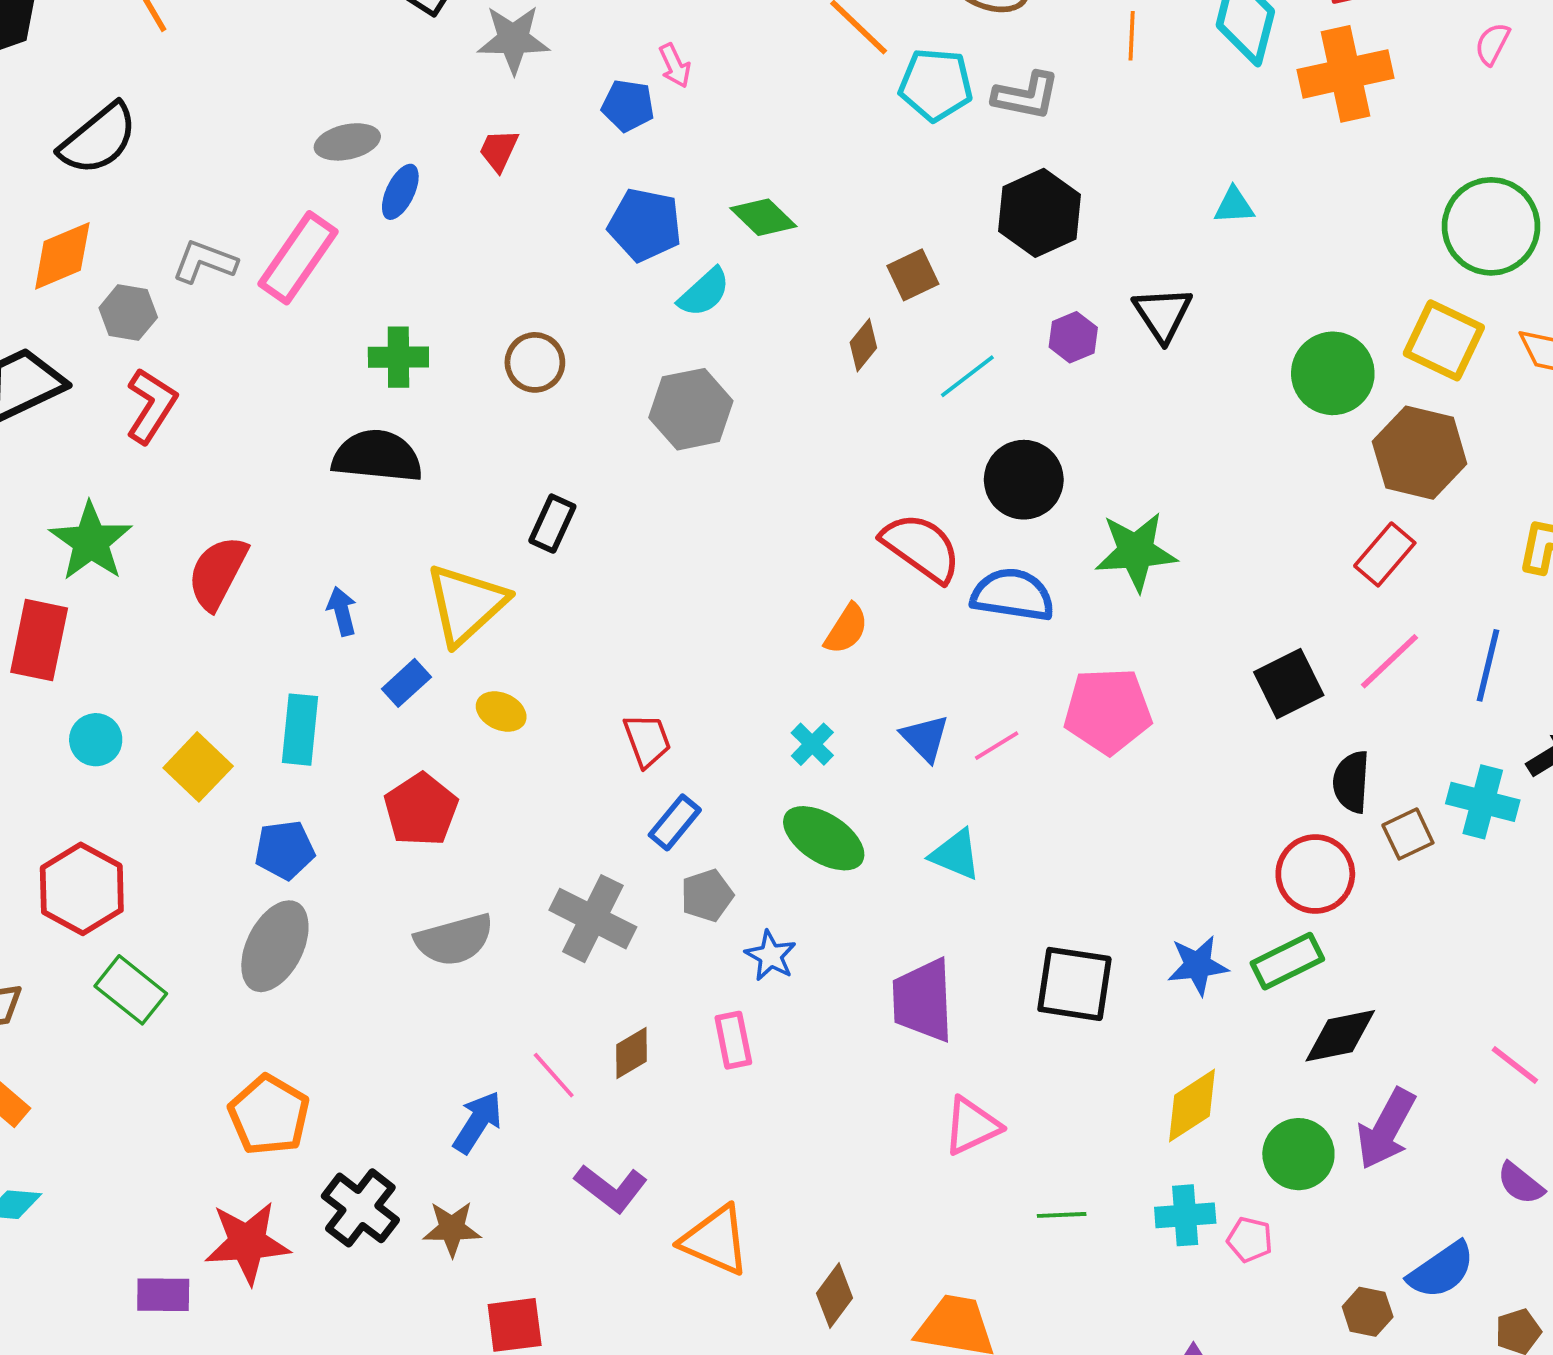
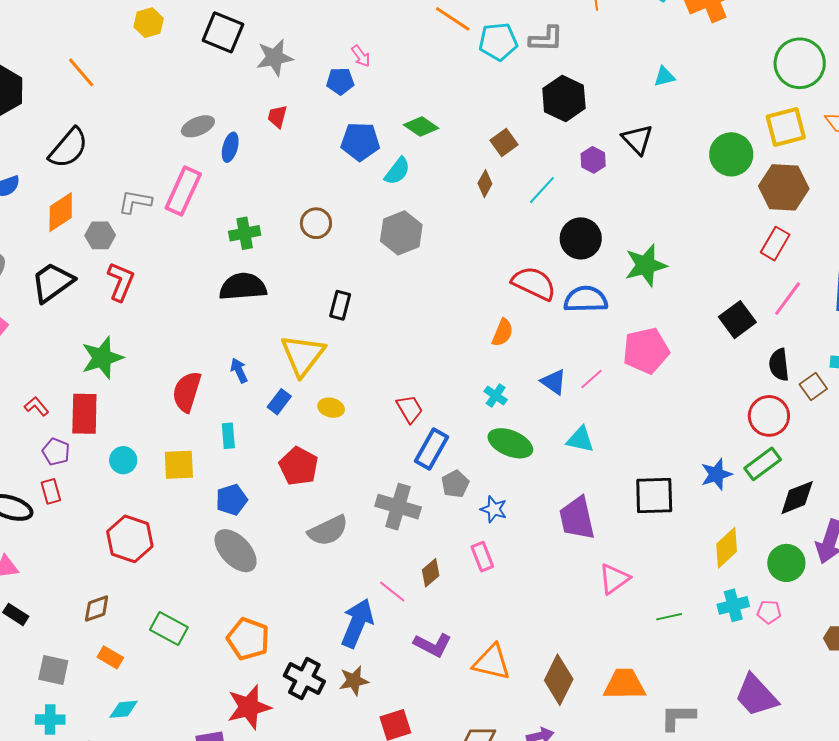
yellow square: (1444, 340) -> (786, 127), turned -30
green star: (91, 542) -> (102, 358), turned 30
red semicircle: (218, 573) -> (187, 392), moved
cyan rectangle: (300, 730) -> (228, 436), size x0.7
yellow square: (198, 767) -> (179, 465), turned -36
blue rectangle: (675, 822) -> (432, 449), size x1.4
gray ellipse: (275, 946) -> (236, 551), turned -60
green rectangle: (131, 990) -> (169, 629), moved
blue arrow: (478, 1122) -> (357, 623), size x1.4
brown diamond: (834, 1296) -> (559, 680), size x1.5

